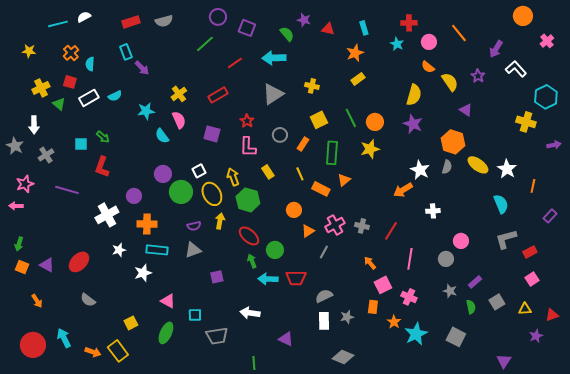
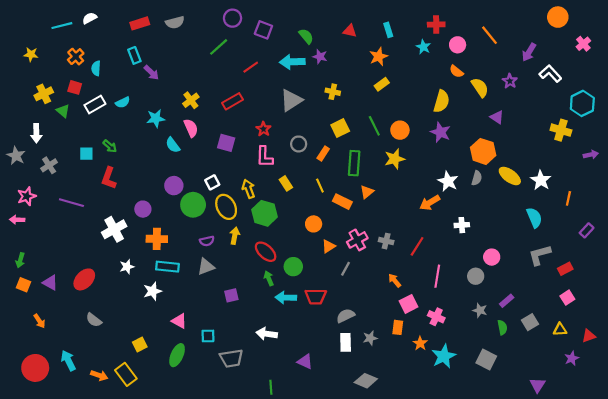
purple star: (304, 20) -> (320, 57), moved

